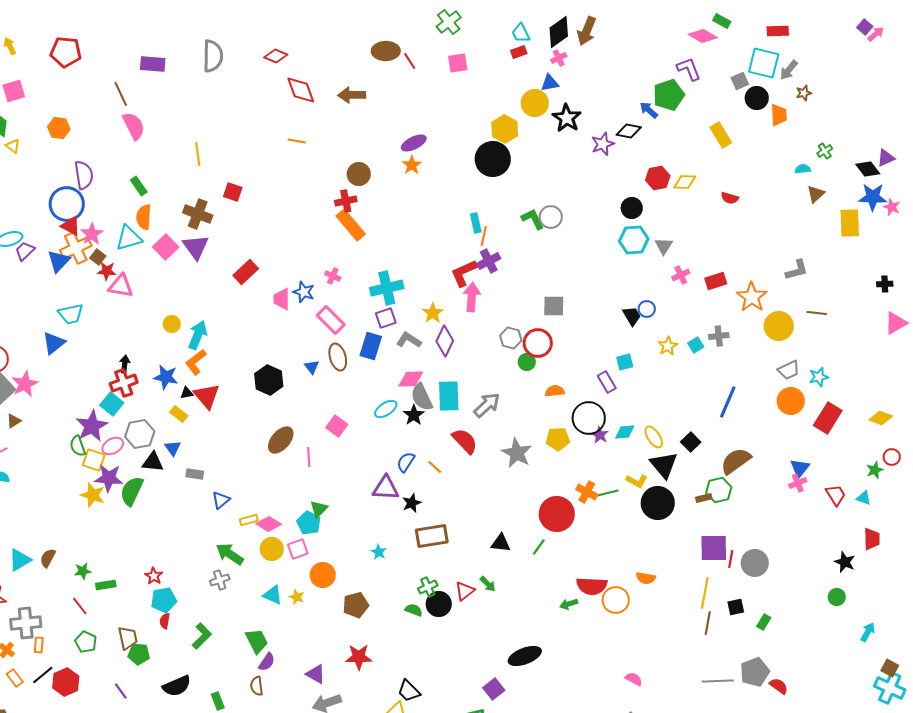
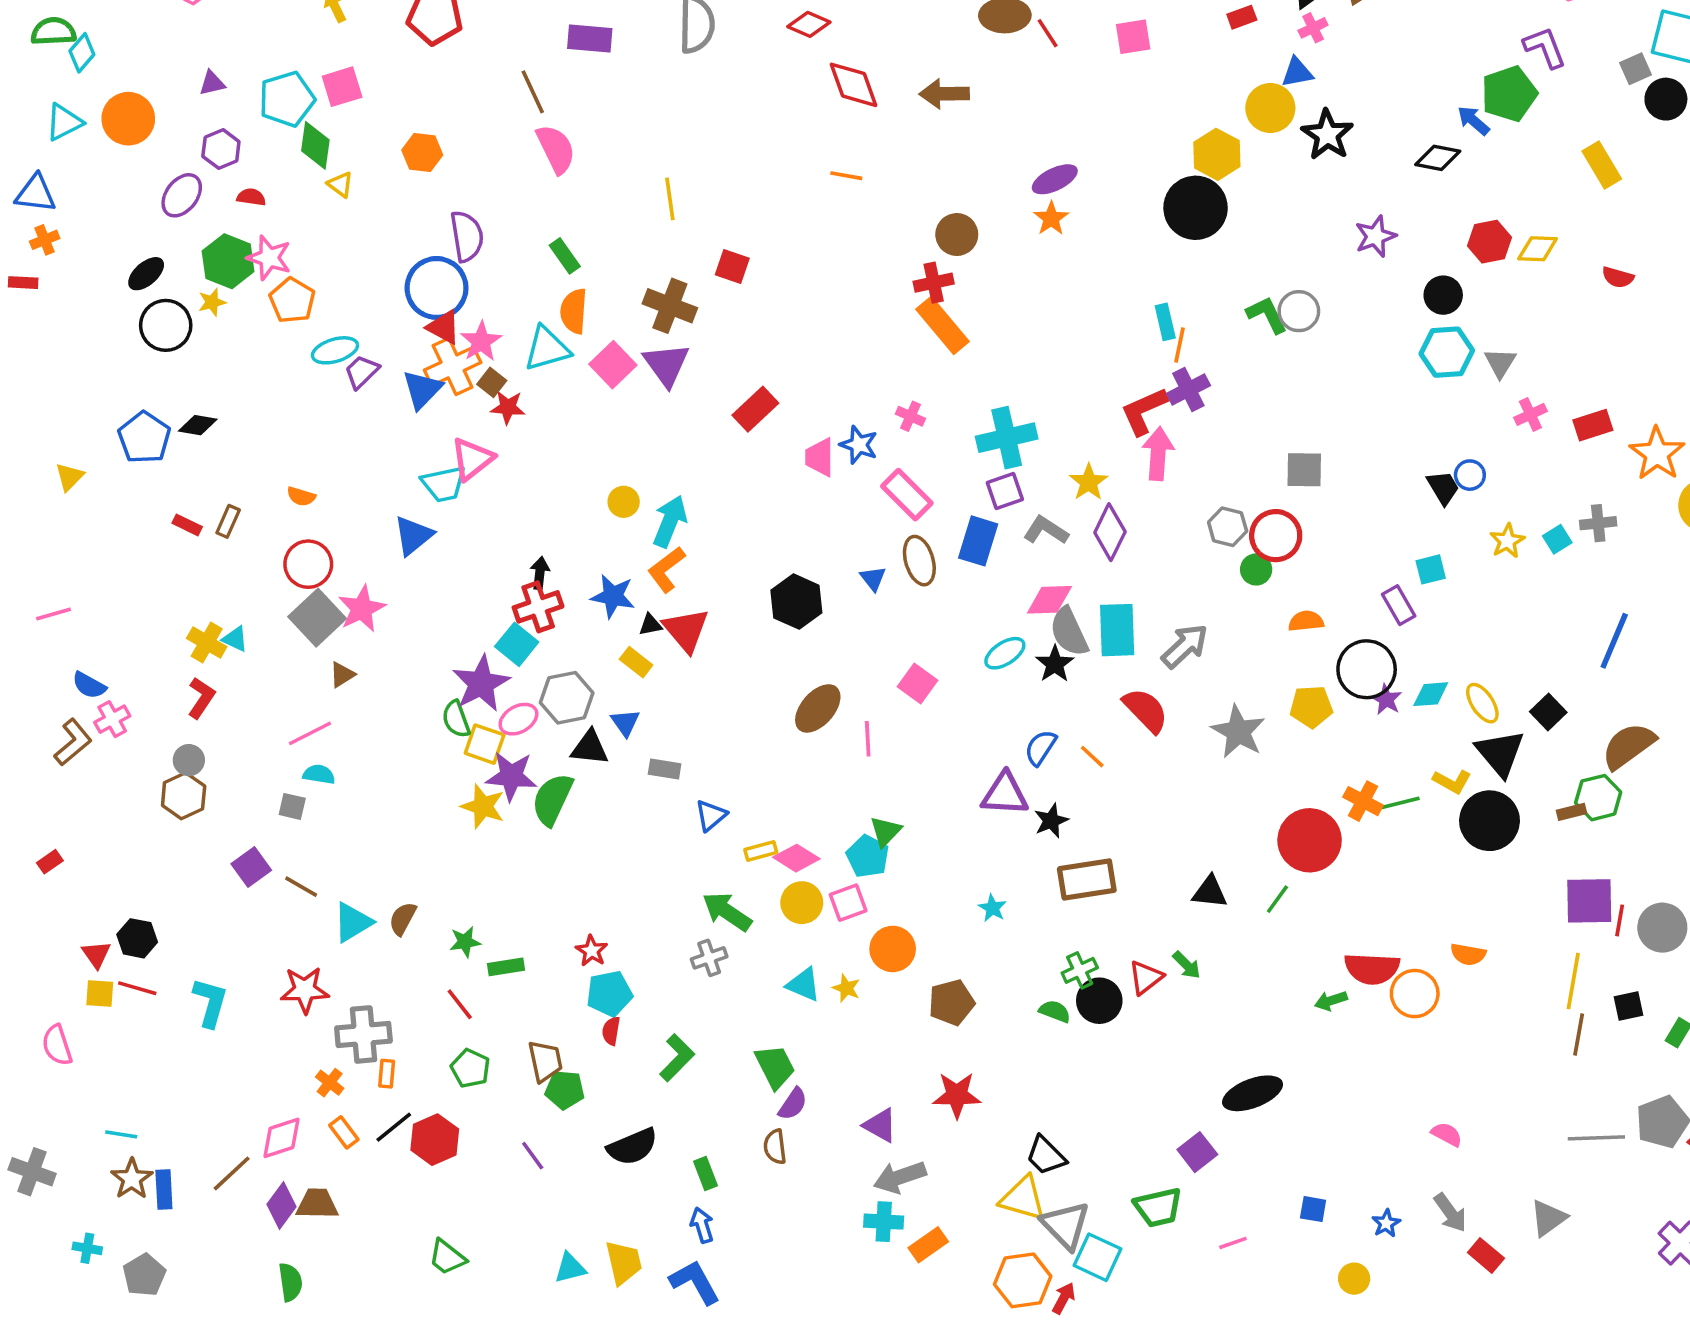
purple star: (603, 144) -> (1375, 236), moved
pink triangle: (121, 286) -> (472, 459), moved, turned -48

